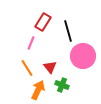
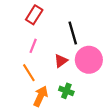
red rectangle: (43, 22) -> (34, 15), moved
red triangle: (50, 67) -> (61, 61), moved, turned 32

